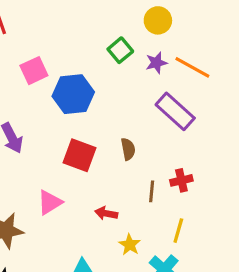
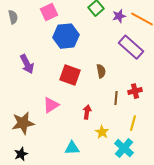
pink square: (34, 71) -> (49, 12), moved
red arrow: (106, 213) -> (87, 112), turned 88

